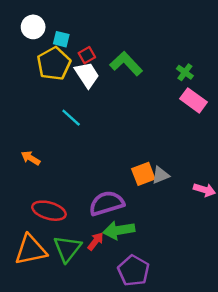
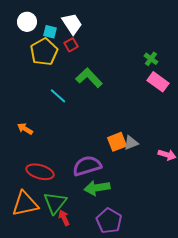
green L-shape: (126, 64) -> (89, 78), moved
white trapezoid: (87, 75) -> (72, 24), moved
red arrow: (96, 241) -> (64, 218), moved, turned -63

